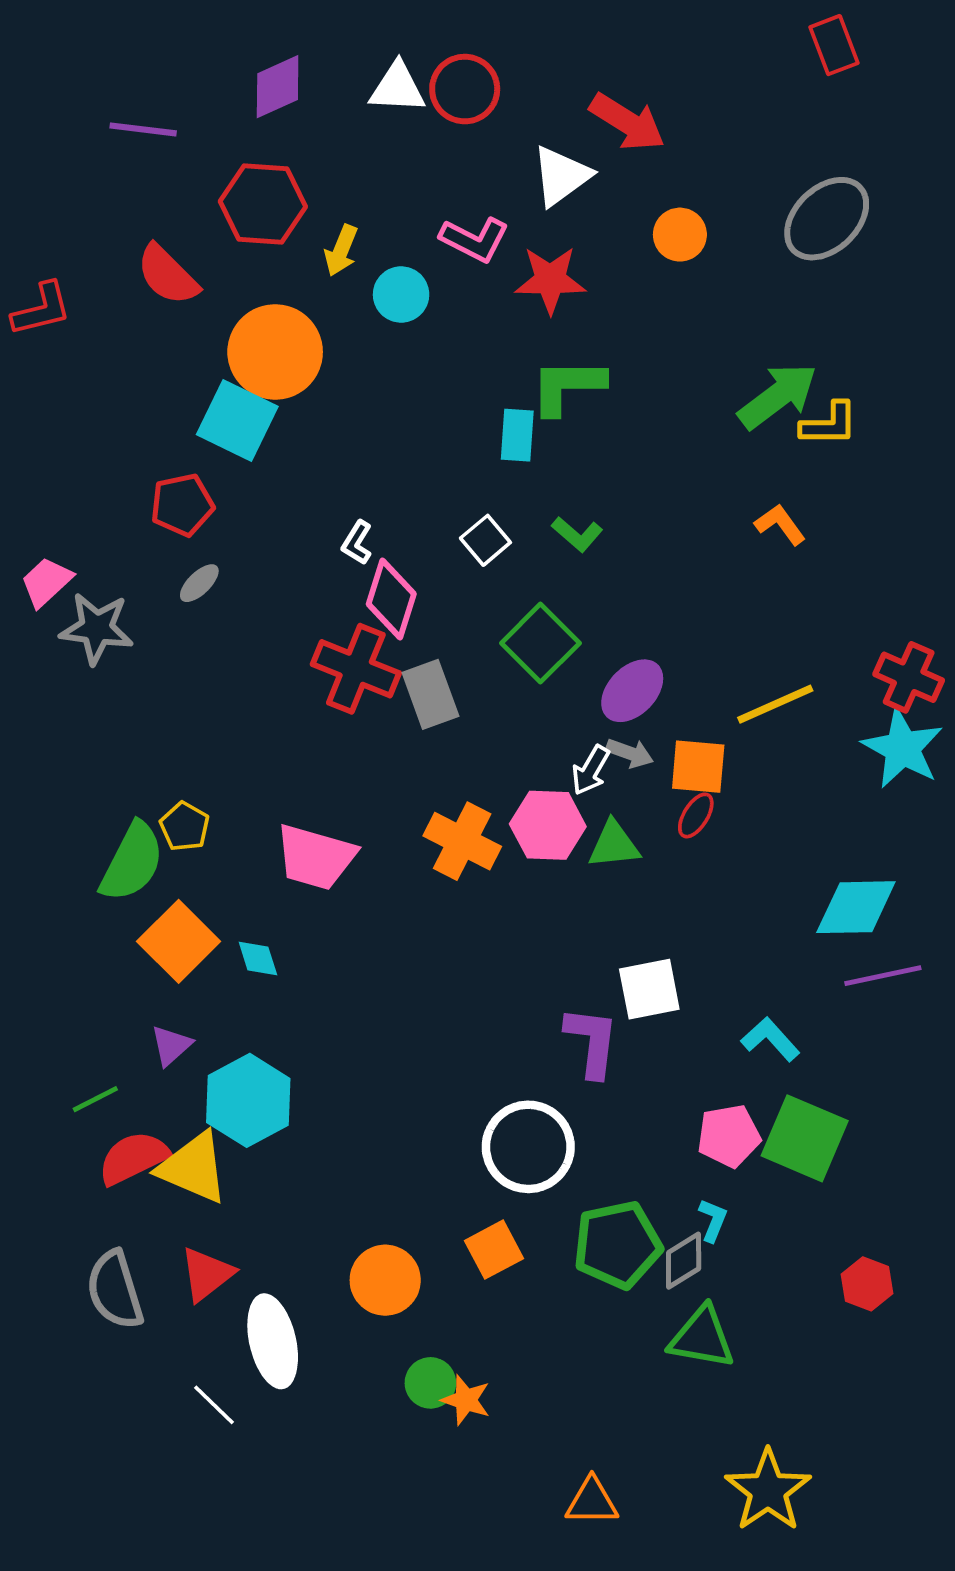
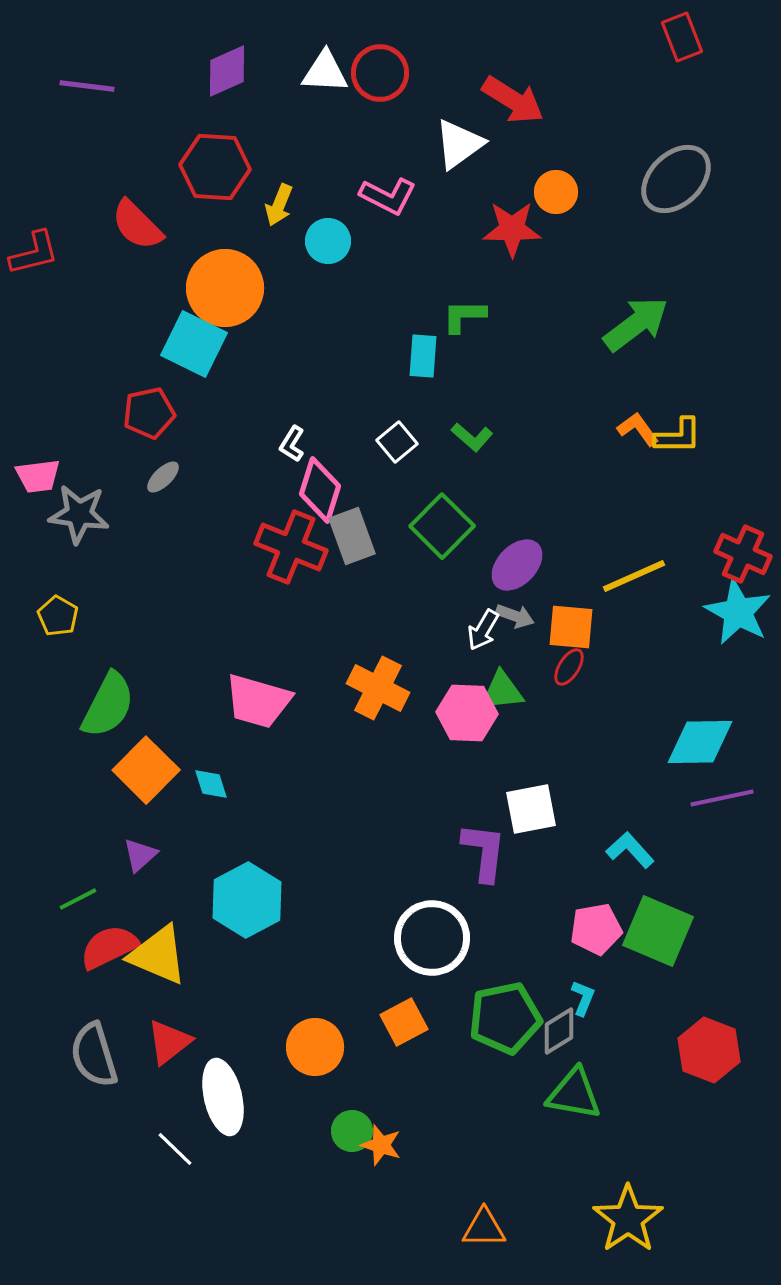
purple line: (143, 129) -> (87, 86), moved
red star: (550, 280) -> (512, 229), moved
green L-shape: (567, 386) -> (464, 316), size x0.7
yellow L-shape: (829, 424) -> (678, 436), moved
pink trapezoid: (46, 582) -> (38, 476), turned -144
gray rectangle: (430, 694) -> (352, 536), moved
pink hexagon: (548, 825) -> (467, 713), moved
yellow pentagon: (185, 826) -> (58, 616), moved
cyan hexagon: (248, 1100) -> (247, 900), moved
red hexagon: (867, 1284) -> (709, 1050), size x1.5

